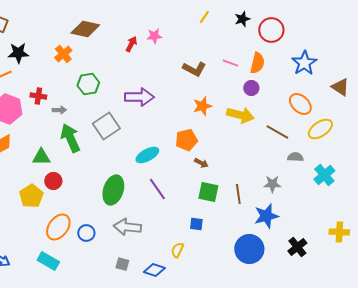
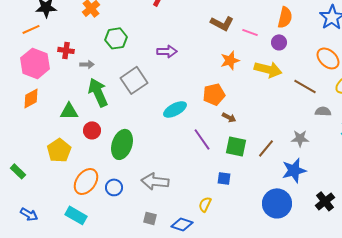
pink line: (230, 63) -> (250, 32), moved
purple arrow: (139, 97) -> (167, 51), size x0.7
red circle: (53, 181) -> (92, 130), moved
purple line: (157, 189) -> (202, 139), moved
green ellipse: (113, 190) -> (122, 144), moved
brown line: (238, 194) -> (266, 148), turned 48

